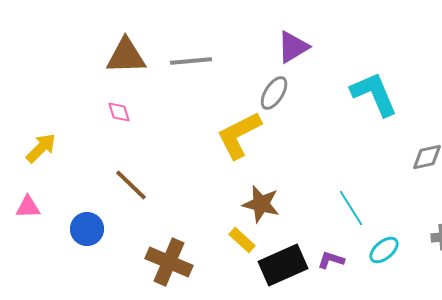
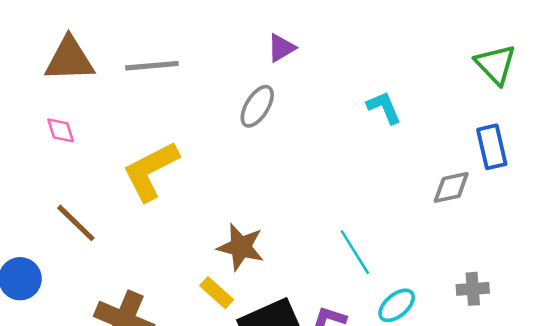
purple triangle: (293, 47) -> (281, 48), size x0.7
cyan L-shape: (374, 94) -> (384, 108), size x0.6
yellow L-shape: (239, 135) -> (151, 171), moved

